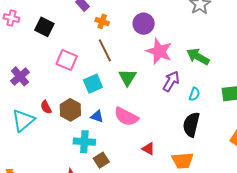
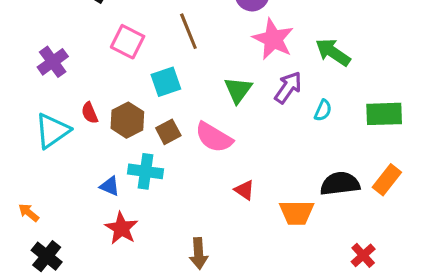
green triangle: (128, 77) -> (238, 90), moved
blue triangle: (97, 116) -> (110, 186), moved
black semicircle: (191, 125) -> (340, 184), moved, turned 65
brown square: (101, 160) -> (168, 132), moved

